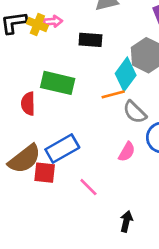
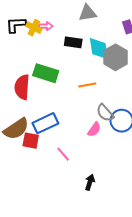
cyan diamond: (126, 74) -> (99, 49), moved, turned -50
red semicircle: (28, 104) -> (22, 87), size x1.4
gray semicircle: (135, 112) -> (105, 113), moved

